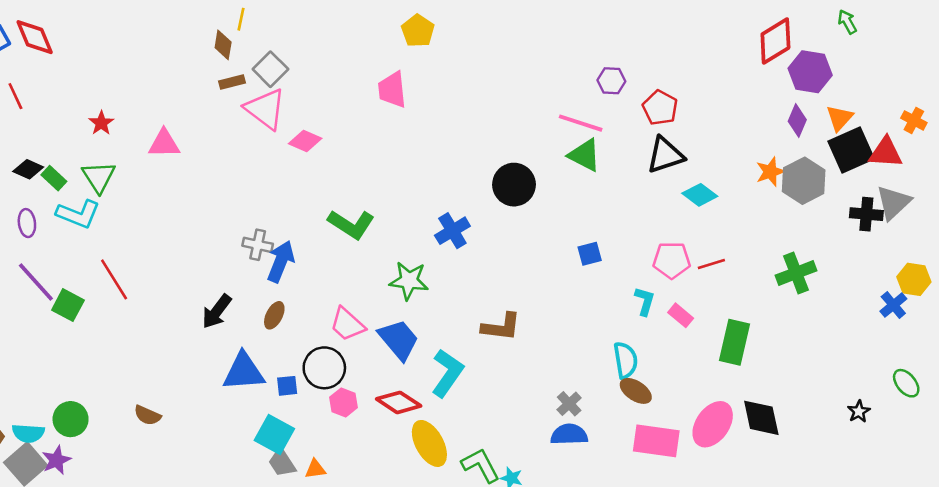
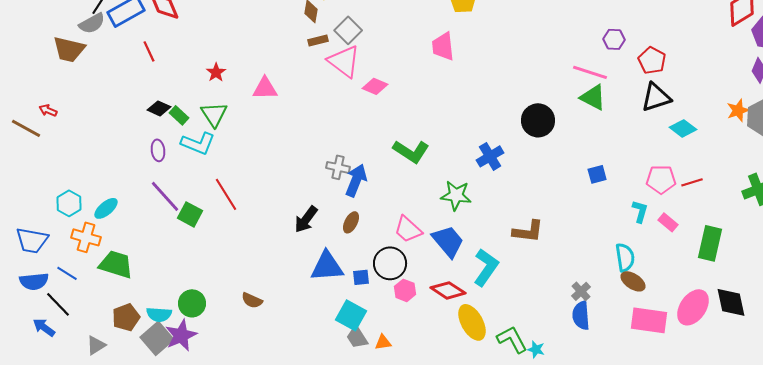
blue semicircle: (569, 434) -> (581, 315), turned -92
purple star: (56, 460) -> (181, 335), size x1.4

